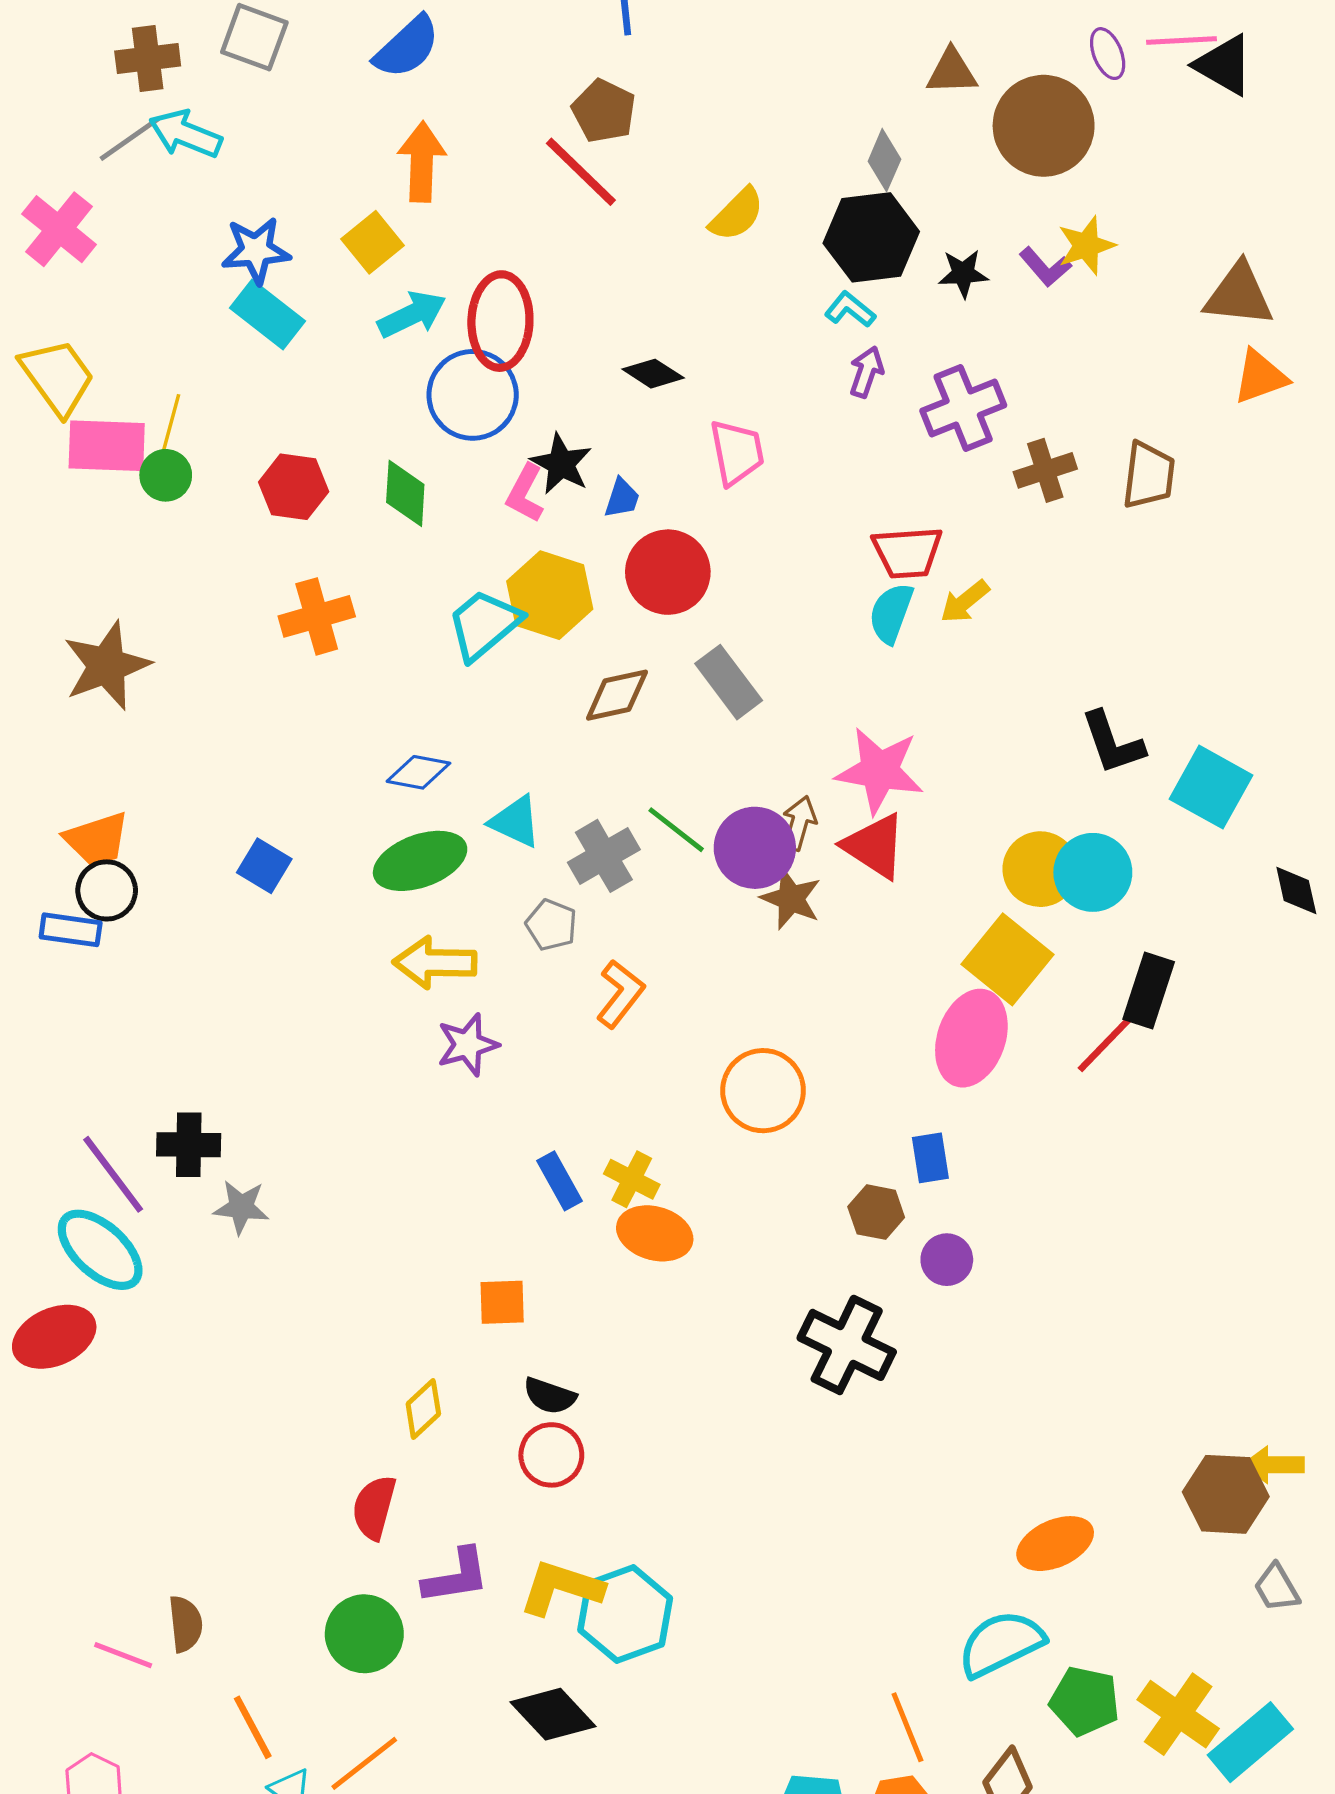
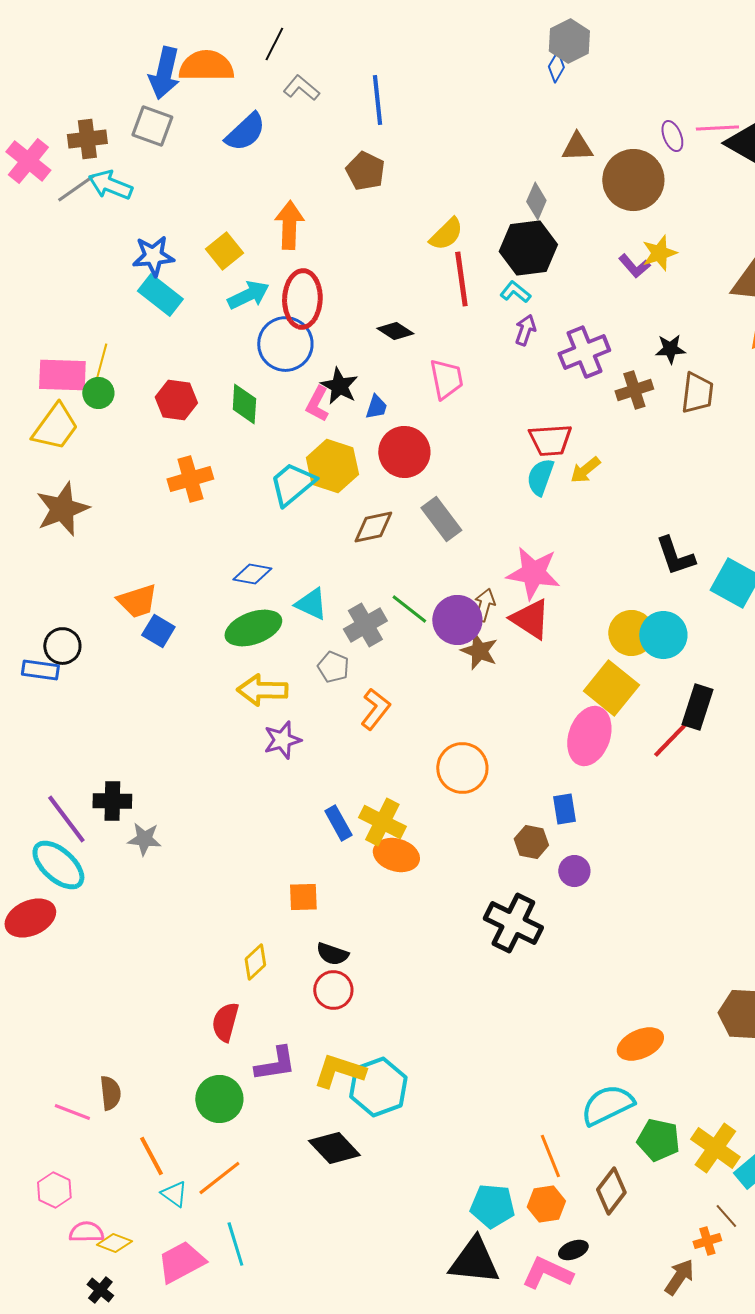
orange arrow: (422, 162) -> (289, 225), moved
red line: (581, 172) -> (461, 279), moved, turned 38
pink cross: (59, 229) -> (28, 161), moved
black star: (963, 273) -> (670, 349), moved
yellow trapezoid: (57, 377) -> (55, 427), moved, turned 72
orange trapezoid: (97, 840) -> (137, 601), moved
yellow cross: (632, 1179) -> (382, 822), size x1.4

